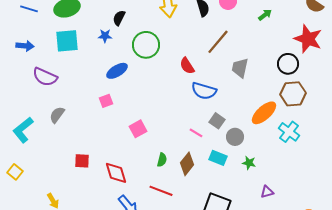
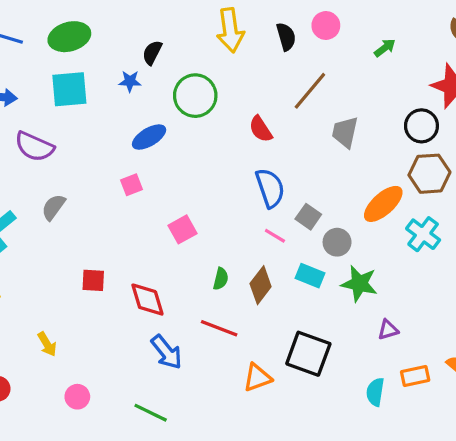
blue semicircle: (204, 91) -> (270, 188), moved, turned -125
green star: (249, 163) -> (359, 284), size x1.6

